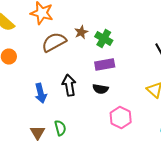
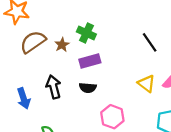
brown star: (81, 32) -> (62, 45), moved

